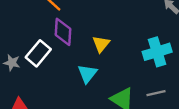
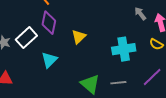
cyan triangle: (87, 74) -> (49, 60), moved

